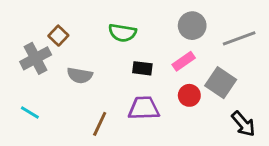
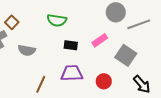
gray circle: (192, 26) -> (116, 12), moved
red circle: (189, 95) -> (104, 81), moved

